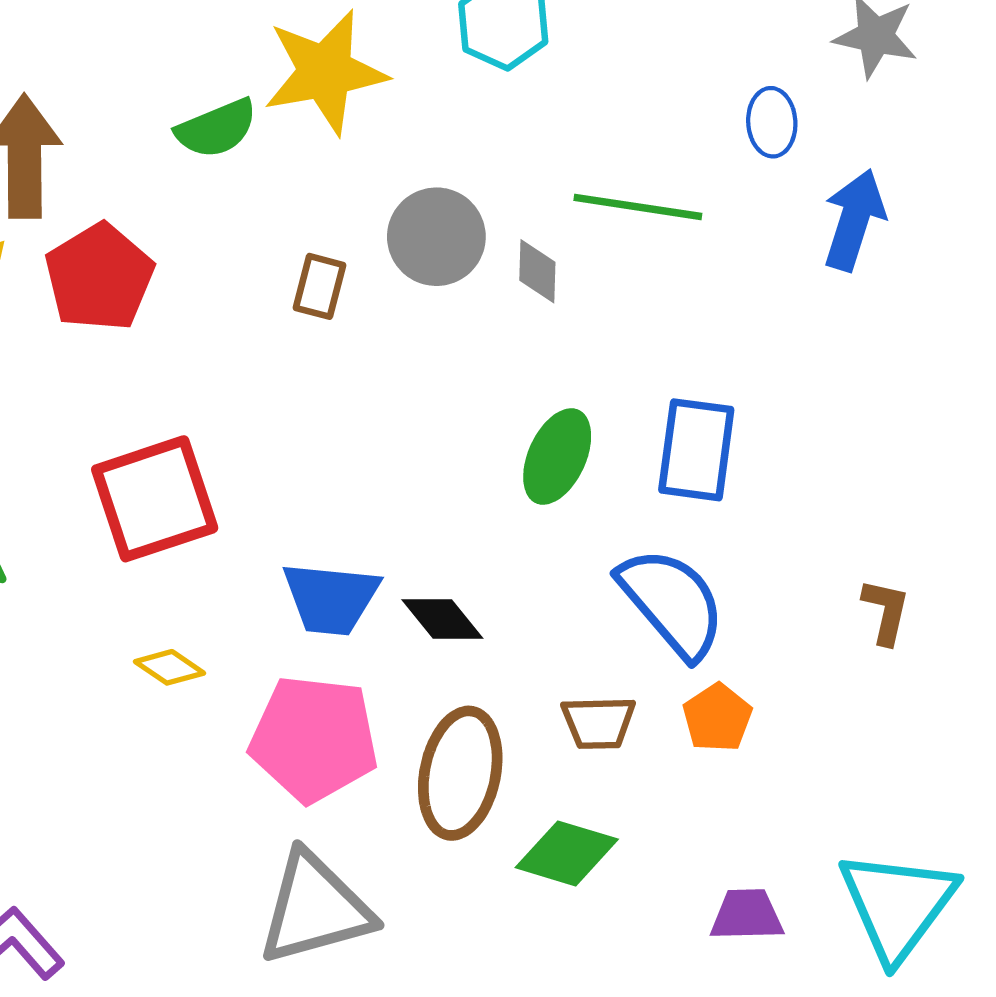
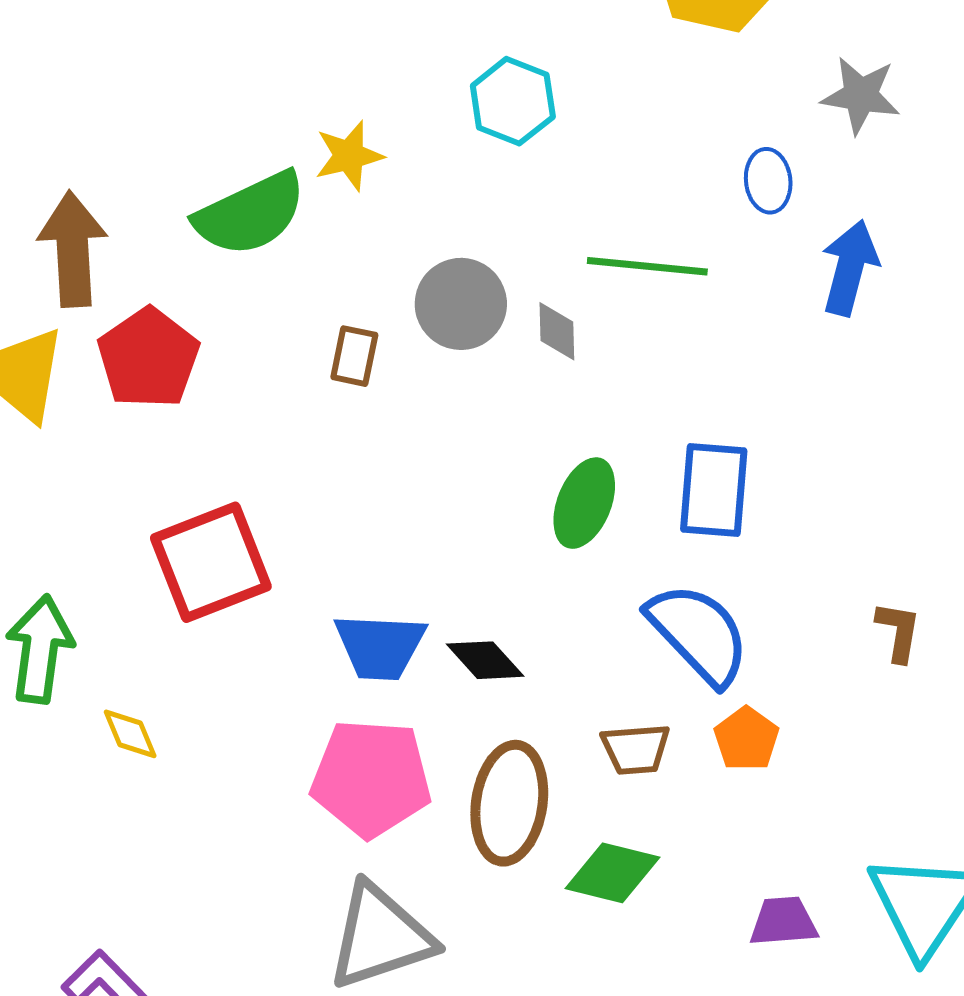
yellow star: (325, 72) -> (349, 156), size x0.6
green semicircle: (216, 128) -> (250, 214), size x1.5
yellow diamond: (170, 667) -> (130, 734), moved, turned 36

